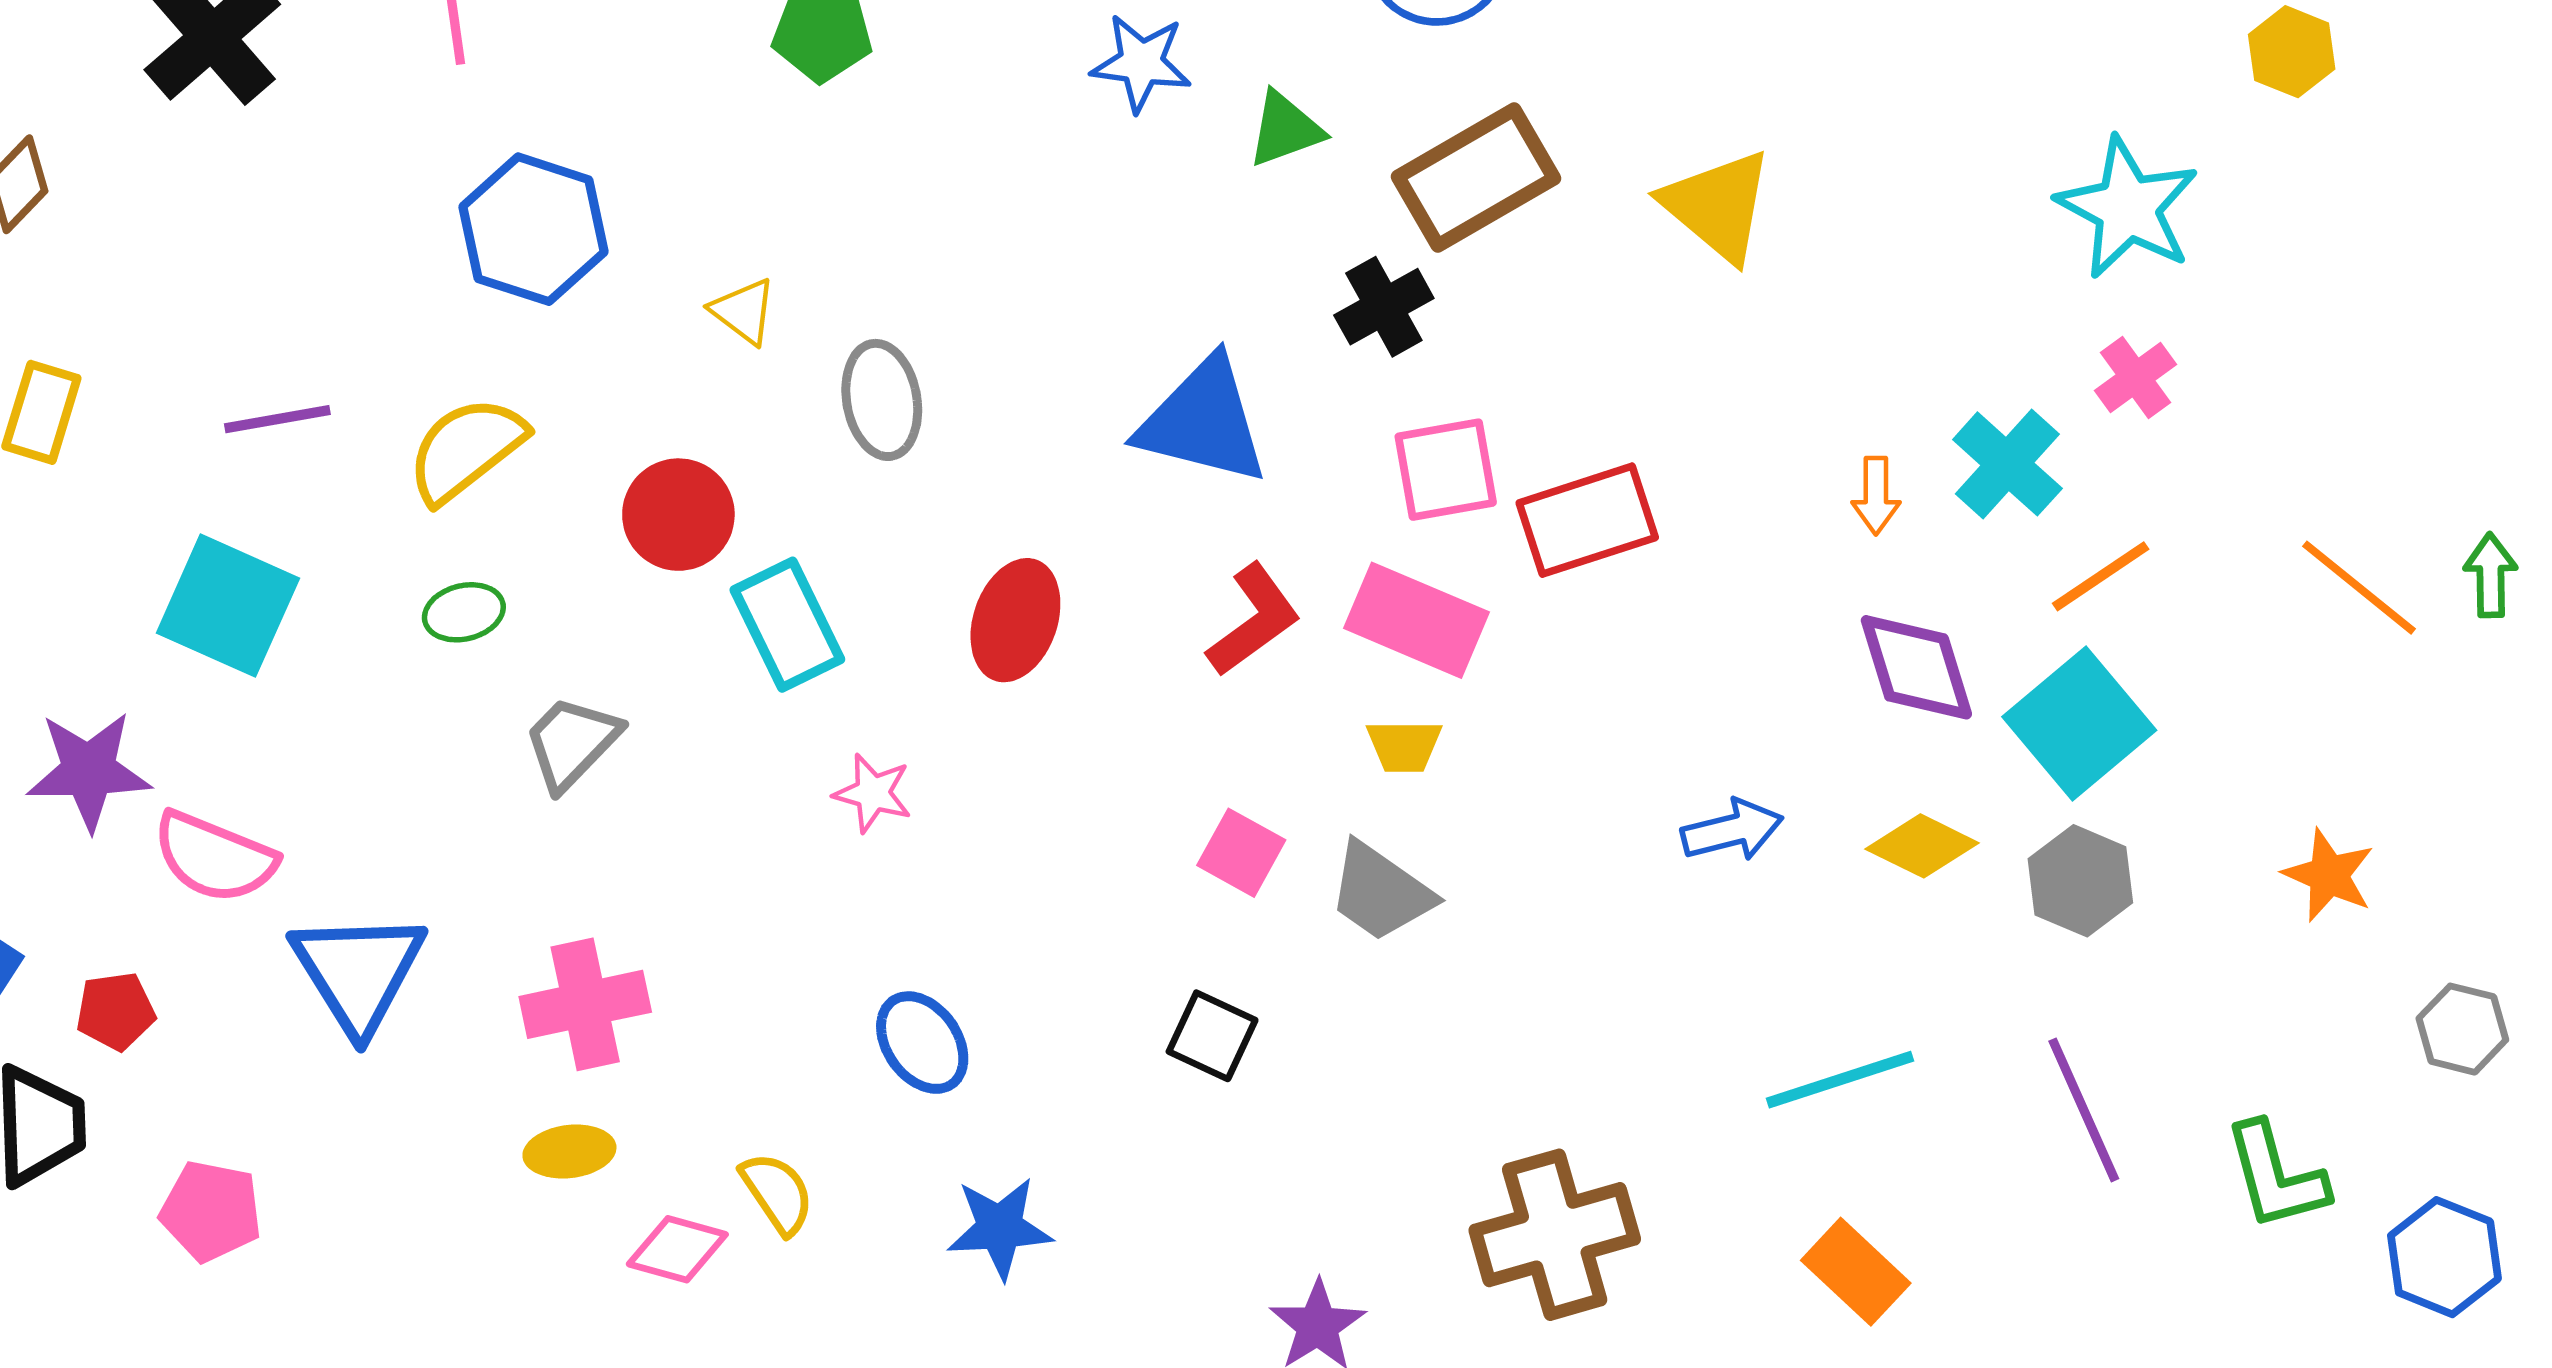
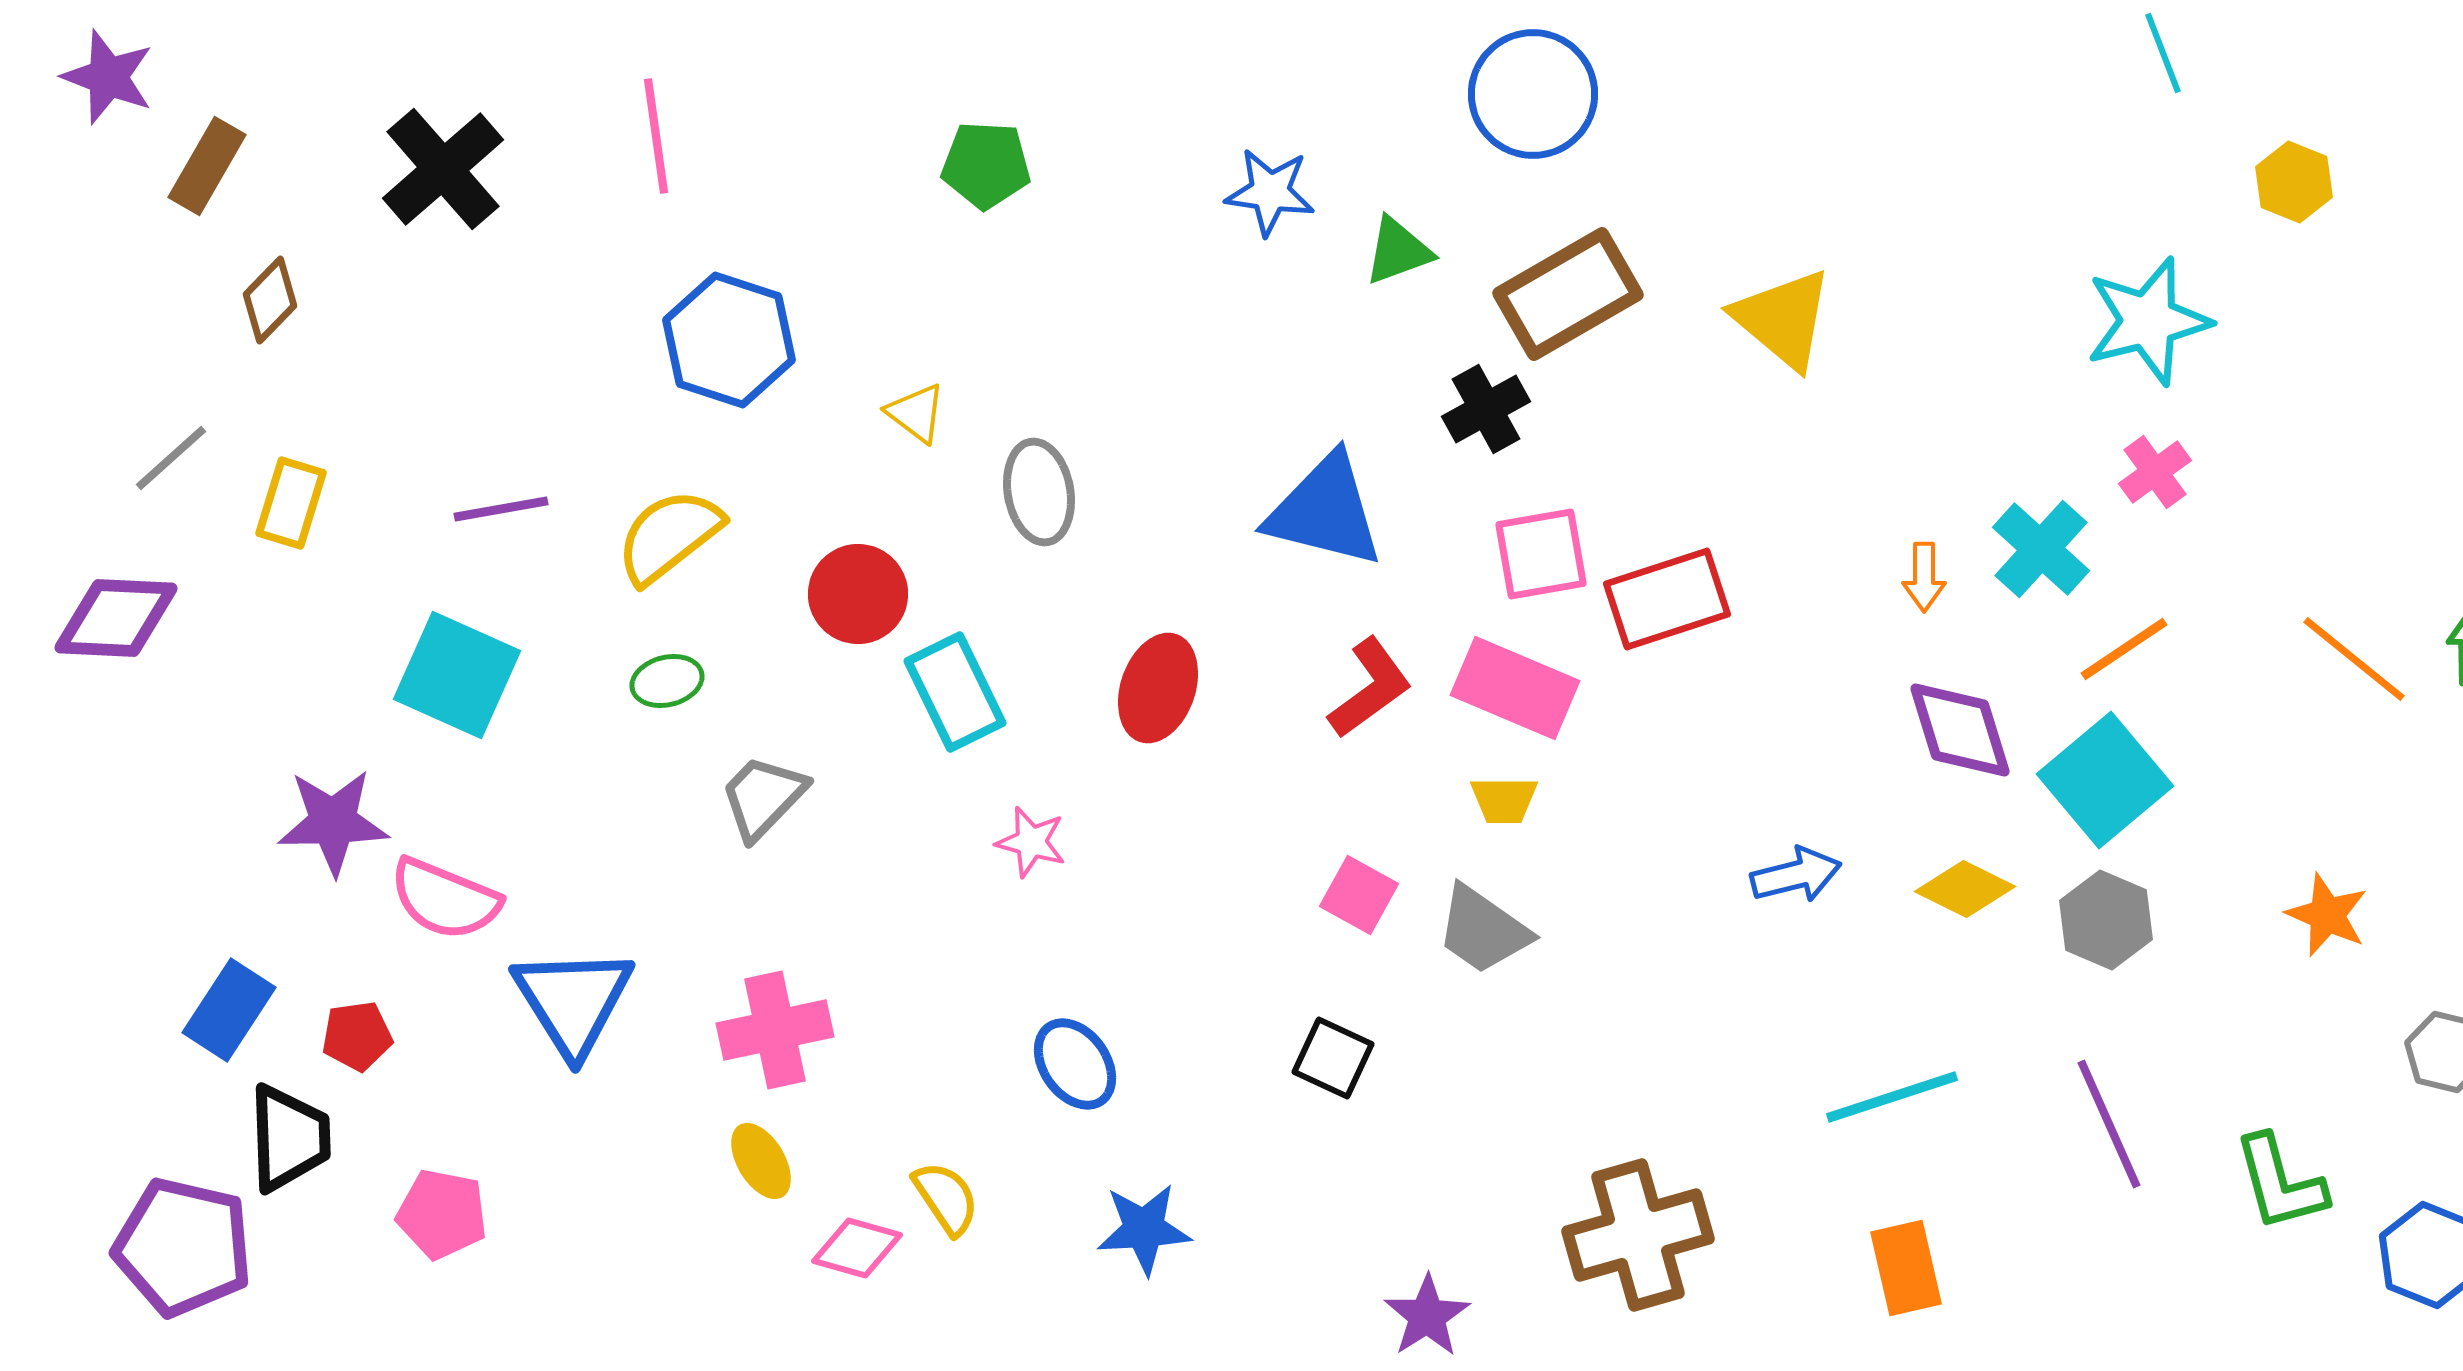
cyan star: (2128, 208) -> (2148, 321), turned 30
yellow ellipse: (569, 1152) -> (761, 1161), turned 66
orange rectangle: (1856, 1272) -> (1906, 1268), turned 34

